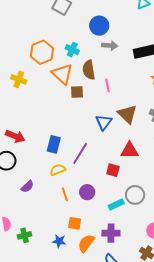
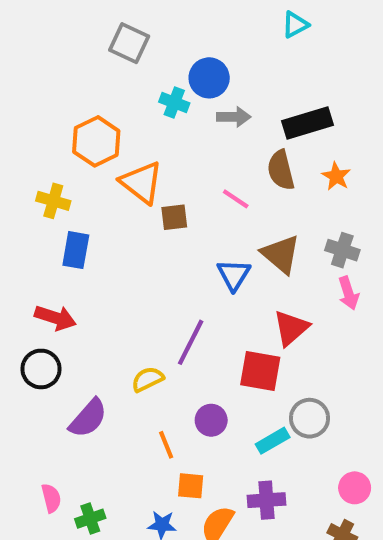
cyan cross: (72, 50) -> (174, 102), moved
brown semicircle: (89, 70) -> (281, 170), moved
pink line: (108, 85) -> (236, 199), turned -40
blue rectangle: (54, 144) -> (76, 250), moved
red triangle: (130, 150) -> (291, 328), turned -36
red square: (113, 170) -> (260, 371), size x1.5
purple semicircle: (27, 186) -> (88, 418), size x1.5
orange line: (65, 194) -> (166, 445), moved

